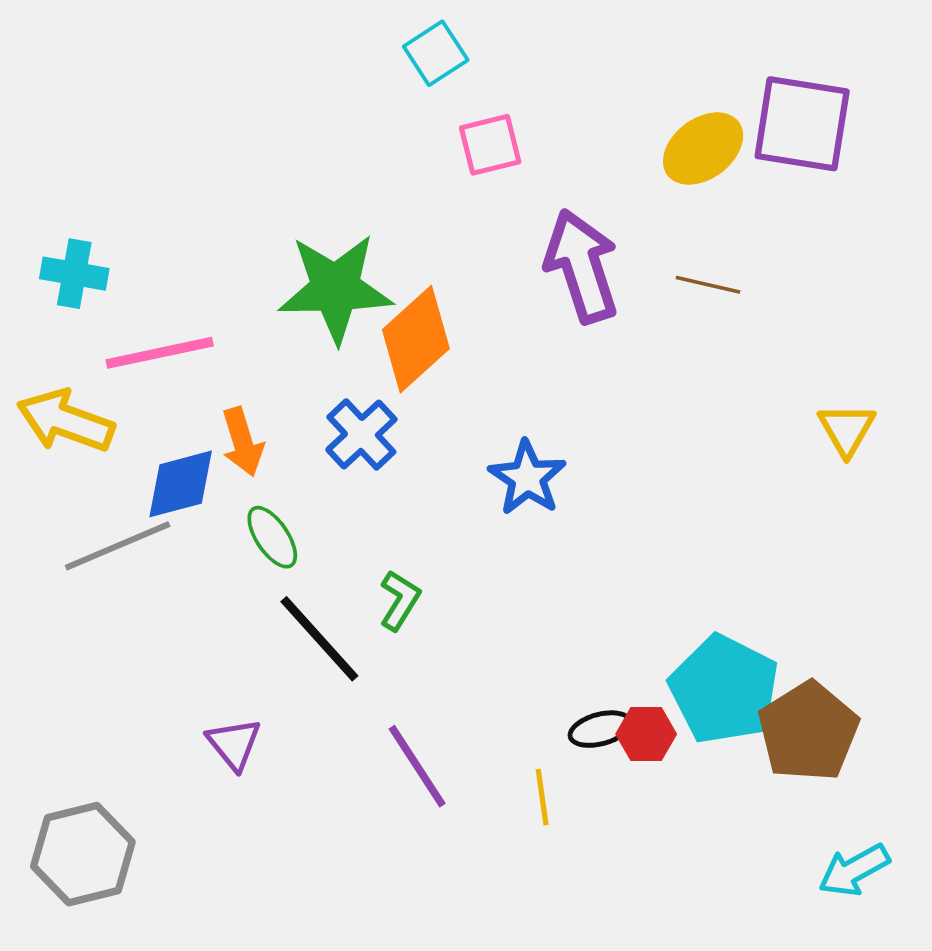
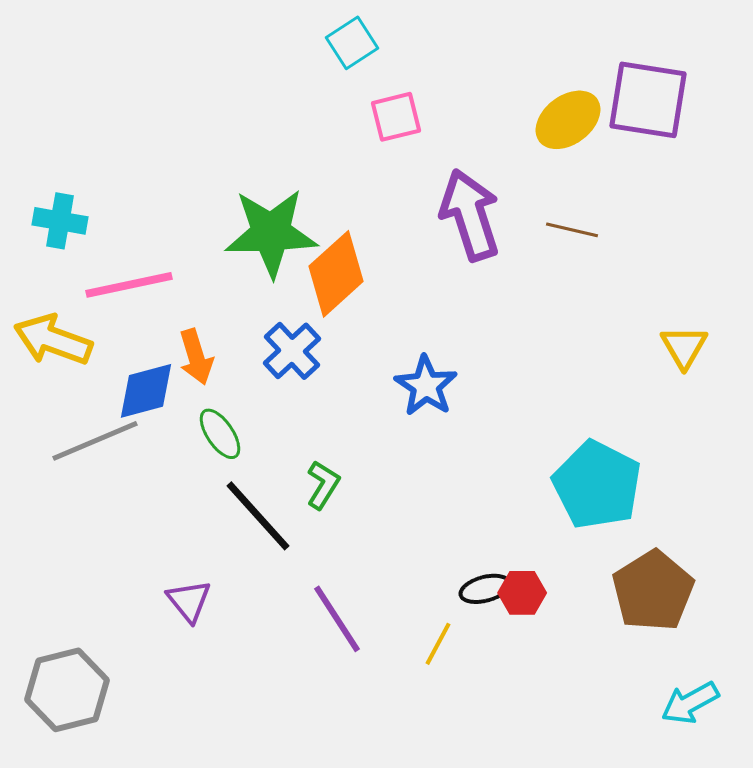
cyan pentagon: (724, 689) -> (597, 485), moved
yellow line: (542, 797) -> (438, 644), turned 36

